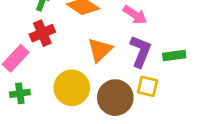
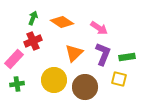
yellow square: (148, 86) -> (119, 79), moved

